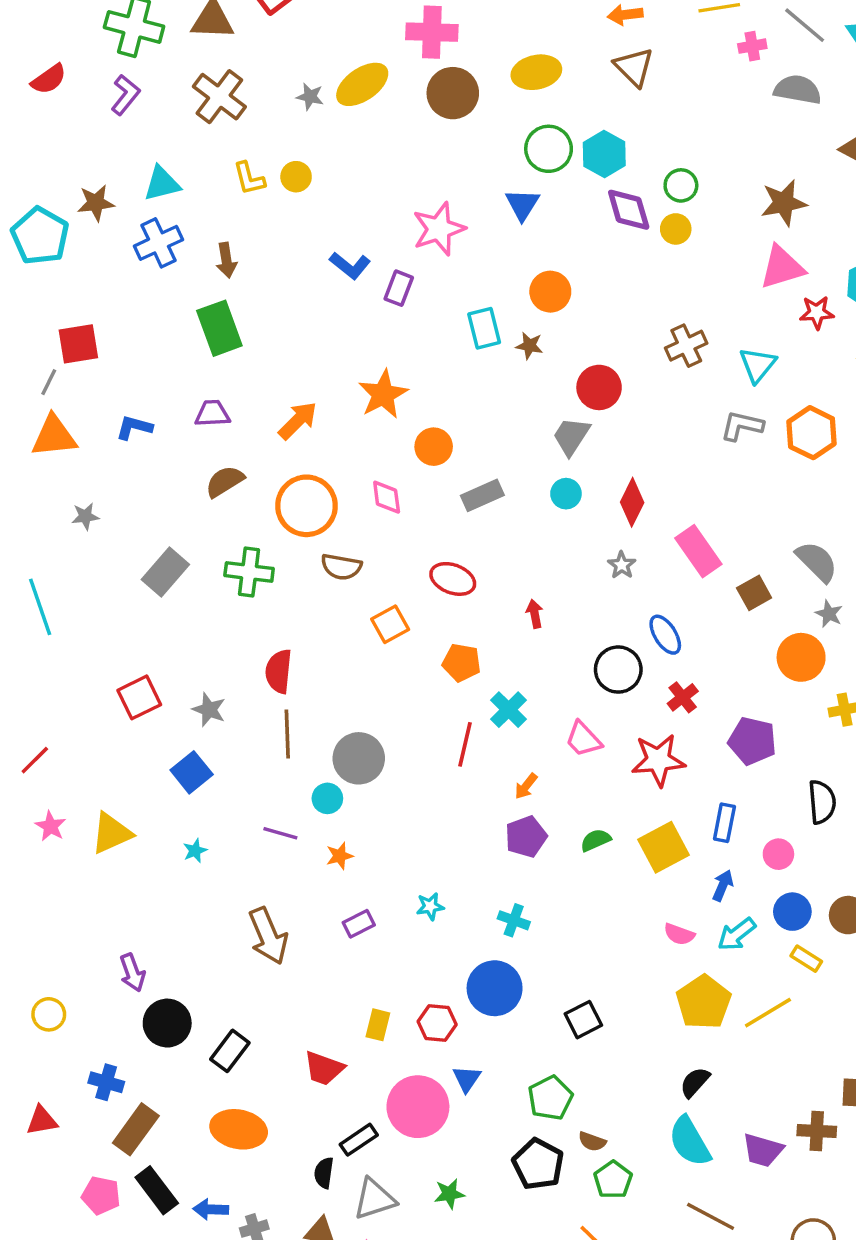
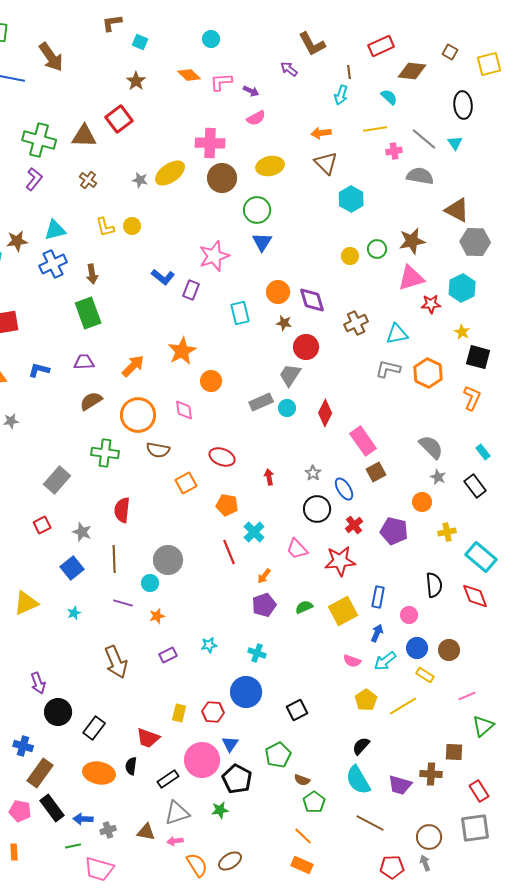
brown cross: (219, 97) -> (88, 180), size x0.6
green circle: (549, 149) -> (257, 210), moved
cyan hexagon: (604, 154) -> (351, 199), moved
green circle: (681, 185) -> (377, 249), moved
purple diamond: (629, 210) -> (312, 300), moved
brown star: (529, 346) -> (284, 323), moved
cyan triangle: (758, 365) -> (397, 334), turned 40
gray rectangle: (482, 495) -> (261, 402), moved
gray star: (622, 565) -> (313, 473), moved
gray rectangle: (165, 572) -> (57, 480), moved
brown square: (754, 593) -> (376, 472), moved
orange circle: (801, 657) -> (422, 502), size x0.7
red square: (139, 697) -> (42, 525), size x0.7
brown line: (287, 734) -> (114, 559), moved
purple pentagon: (752, 741) -> (394, 531), moved
red line: (465, 744) -> (229, 552), turned -35
yellow pentagon: (704, 1002) -> (366, 700), size x0.7
black pentagon: (538, 1164) -> (237, 779), moved
black semicircle: (324, 1173) -> (131, 766), moved

